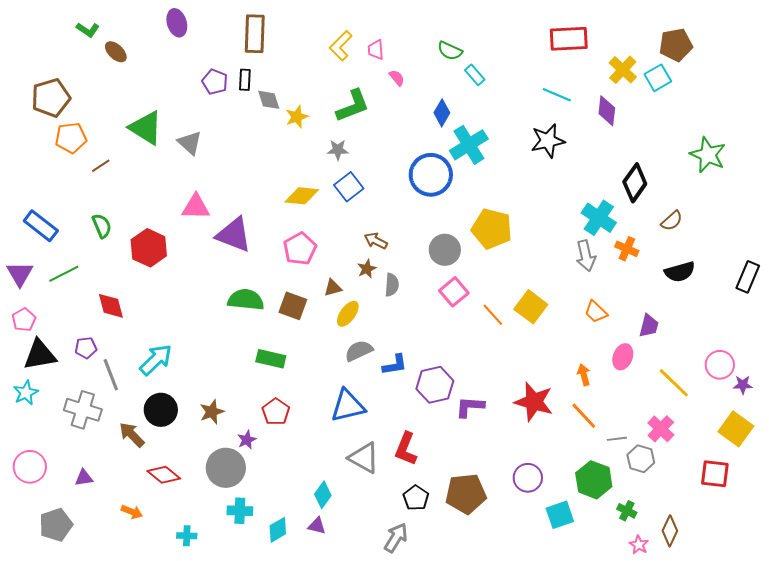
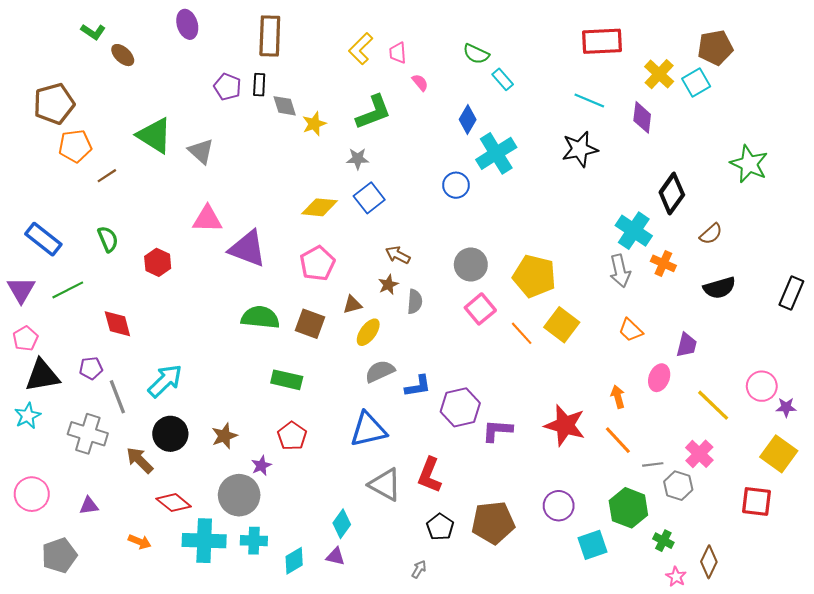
blue circle: (431, 175) -> (456, 185), size x0.6
yellow pentagon: (492, 229) -> (534, 276), moved
red hexagon: (149, 248) -> (158, 262), size x0.7
cyan cross: (187, 536) -> (204, 541), moved, size x2.0
gray arrow: (396, 538) -> (419, 569), size x0.6

